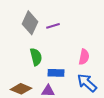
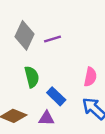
blue rectangle: (56, 73) -> (56, 96), turned 42

